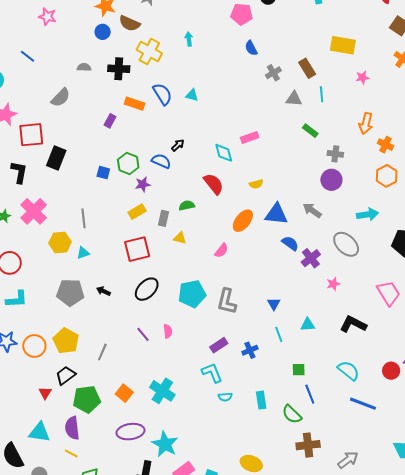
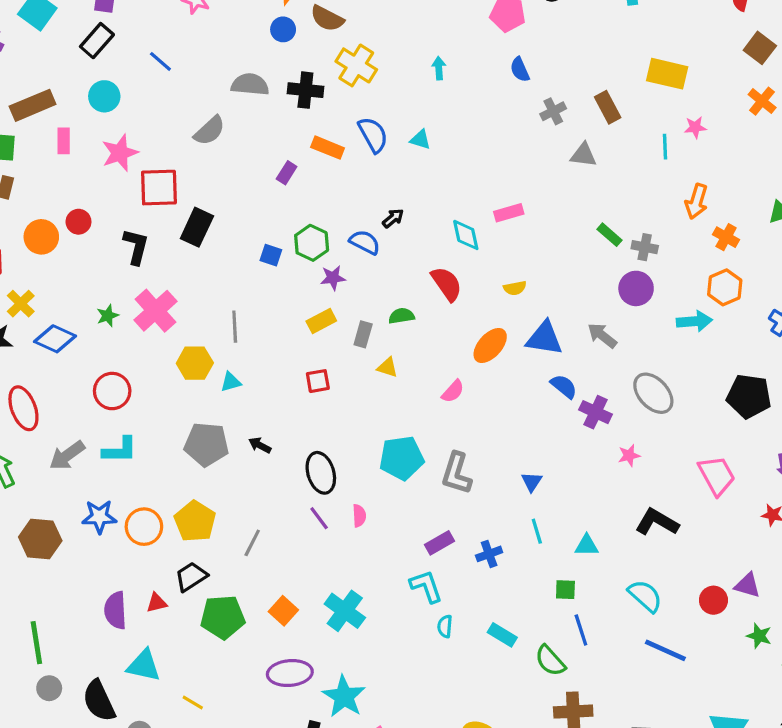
cyan arrow: (189, 39) -> (439, 68), moved
gray semicircle: (84, 67) -> (250, 84), size x1.6
cyan line: (322, 94) -> (665, 147), moved
green rectangle: (310, 131) -> (609, 235), moved
cyan arrow: (368, 214) -> (694, 321), moved
red square: (137, 249) -> (318, 381), size x0.6
purple cross: (311, 258) -> (596, 412), turned -30
black ellipse: (147, 289) -> (321, 473), moved, turned -65
cyan triangle: (308, 325) -> (587, 545), moved
red triangle: (45, 393) -> (157, 603), turned 40
cyan semicircle: (225, 397) -> (445, 626), turned 96
cyan rectangle: (261, 400) -> (502, 635), turned -54
purple semicircle: (72, 428) -> (115, 610), moved

